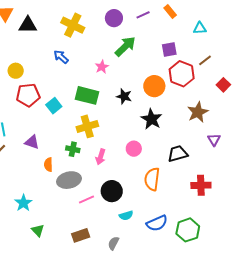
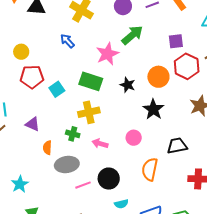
pink star: (102, 67) -> (107, 54), size x1.6
pink arrow: (101, 157) -> (100, 144), turned 84

